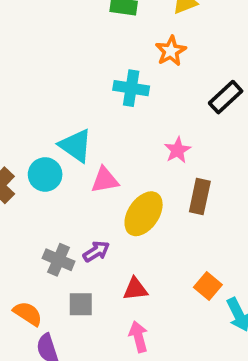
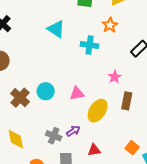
cyan triangle: (76, 146) -> (56, 29), moved

